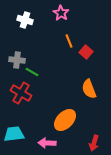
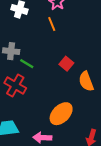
orange line: (69, 41) -> (52, 24), moved
red square: (86, 52) -> (66, 64), moved

